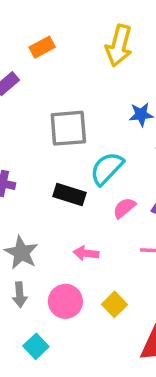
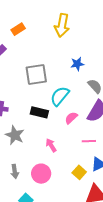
gray star: (21, 253) -> (15, 135), moved
pink arrow: (86, 253) -> (51, 145), turned 56
yellow square: (114, 304) -> (79, 172), moved

